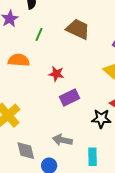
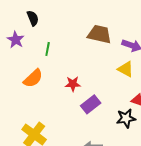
brown trapezoid: (78, 29) -> (99, 34), moved
orange semicircle: (19, 60) -> (33, 78), turned 145

